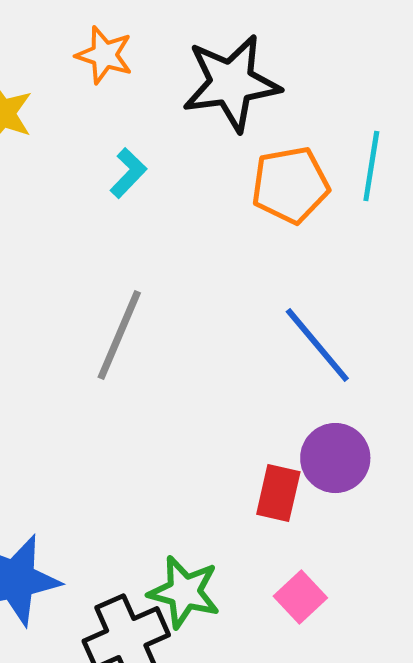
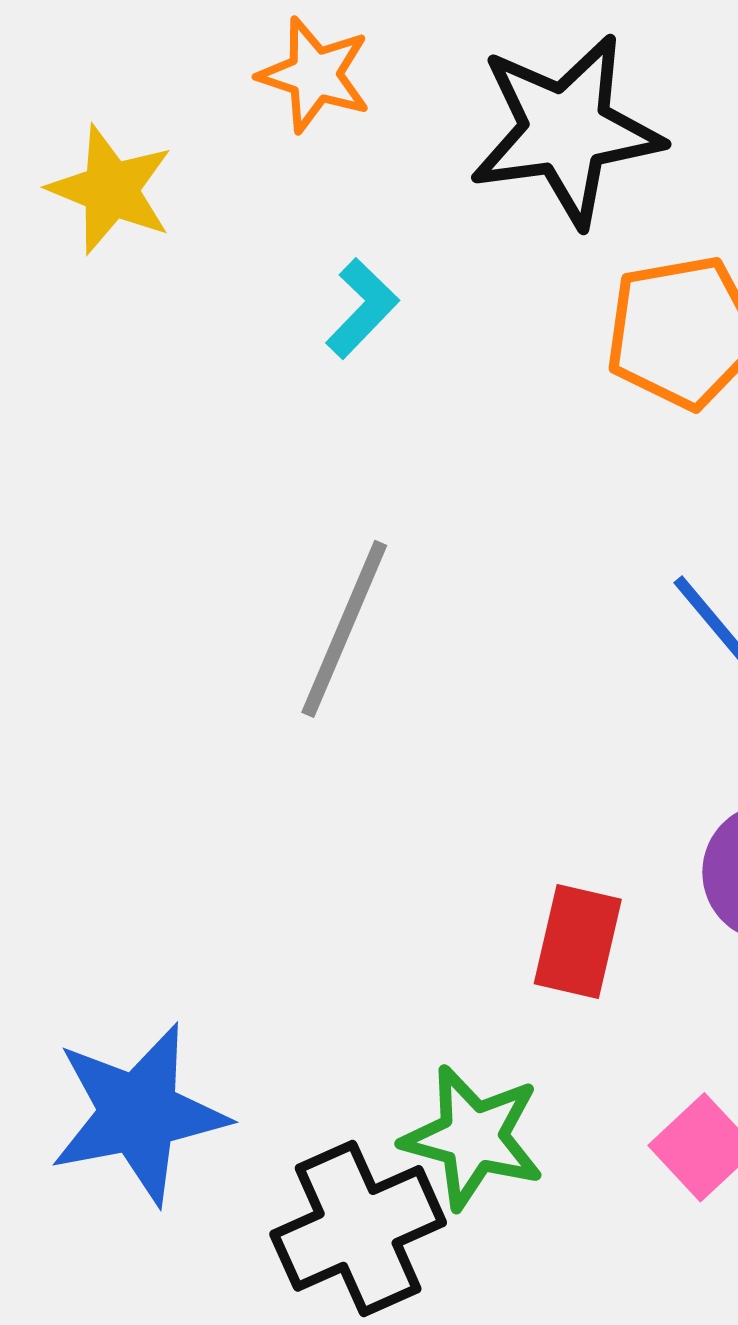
red rectangle: (278, 493) -> (578, 941), moved

